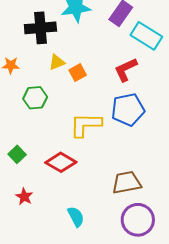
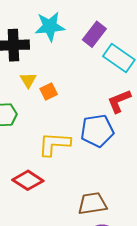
yellow triangle: (57, 62) -> (28, 80), turned -42
red L-shape: (126, 70) -> (119, 101), moved

